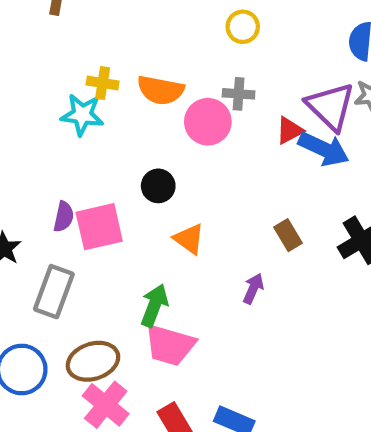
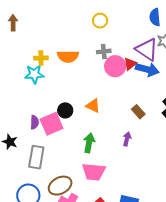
pink circle: (208, 122) -> (115, 66), moved
black circle: (158, 186) -> (65, 110), moved
orange triangle: (189, 239) -> (93, 106), moved
green arrow: (154, 306) -> (89, 143), moved

